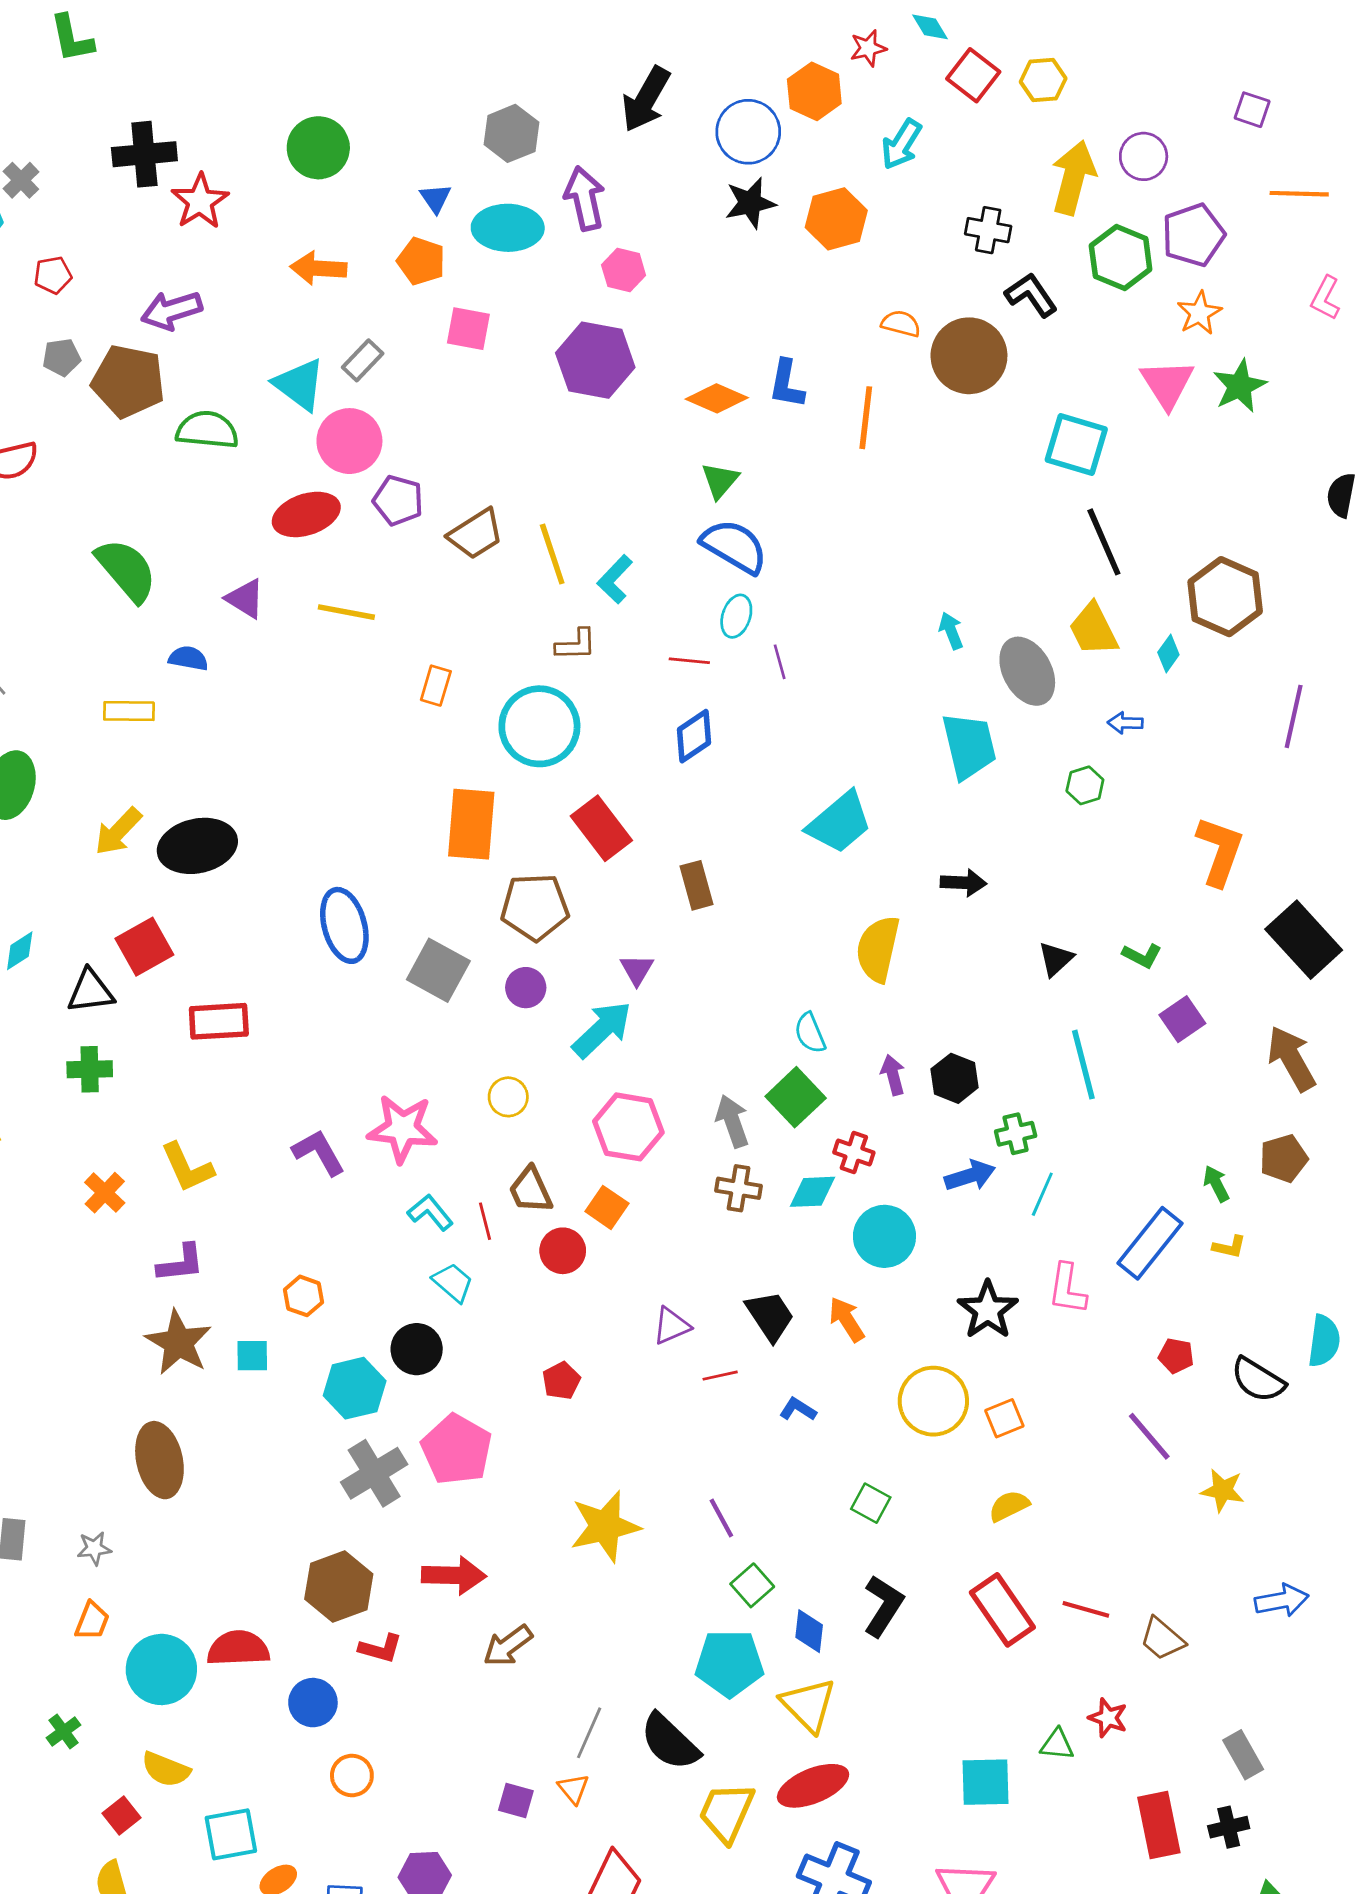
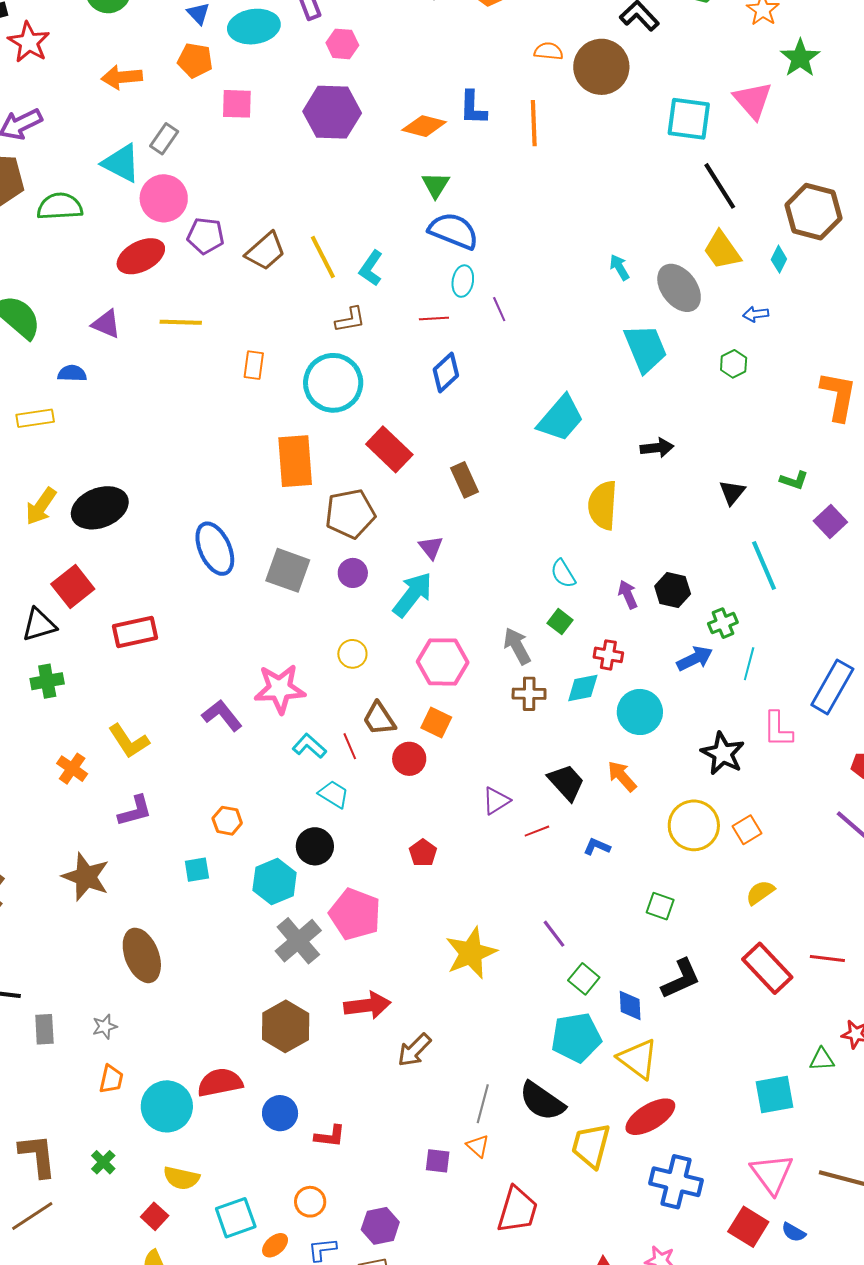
pink triangle: (1167, 384) -> (753, 100), moved
green square: (796, 1097) -> (560, 622), size x0.6
brown star: (178, 1343) -> (86, 877), moved
black L-shape: (883, 1606) -> (681, 979), turned 42
red L-shape: (381, 1649) -> (330, 1136), moved
orange circle: (352, 1775) -> (310, 1202), moved

